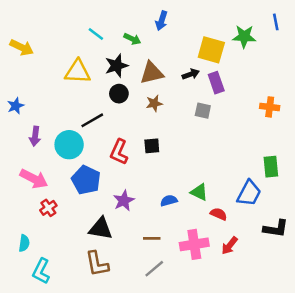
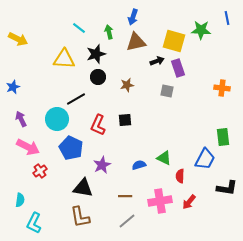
green arrow: (132, 39) -> (109, 32), turned -128
brown triangle: (152, 73) -> (136, 42), moved
purple arrow: (35, 136) -> (21, 119), moved, turned 147
red semicircle: (219, 214) -> (180, 176), turned -112

